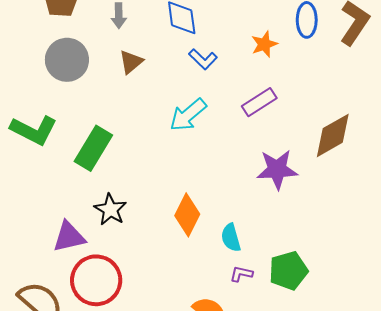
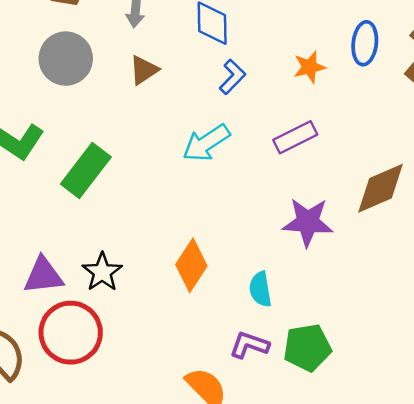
blue L-shape: (203, 59) -> (232, 77), turned -96
black star: (110, 210) -> (102, 272), moved
cyan semicircle: (231, 238) -> (260, 289), moved
purple L-shape: (241, 274) -> (249, 345), size x1.4

